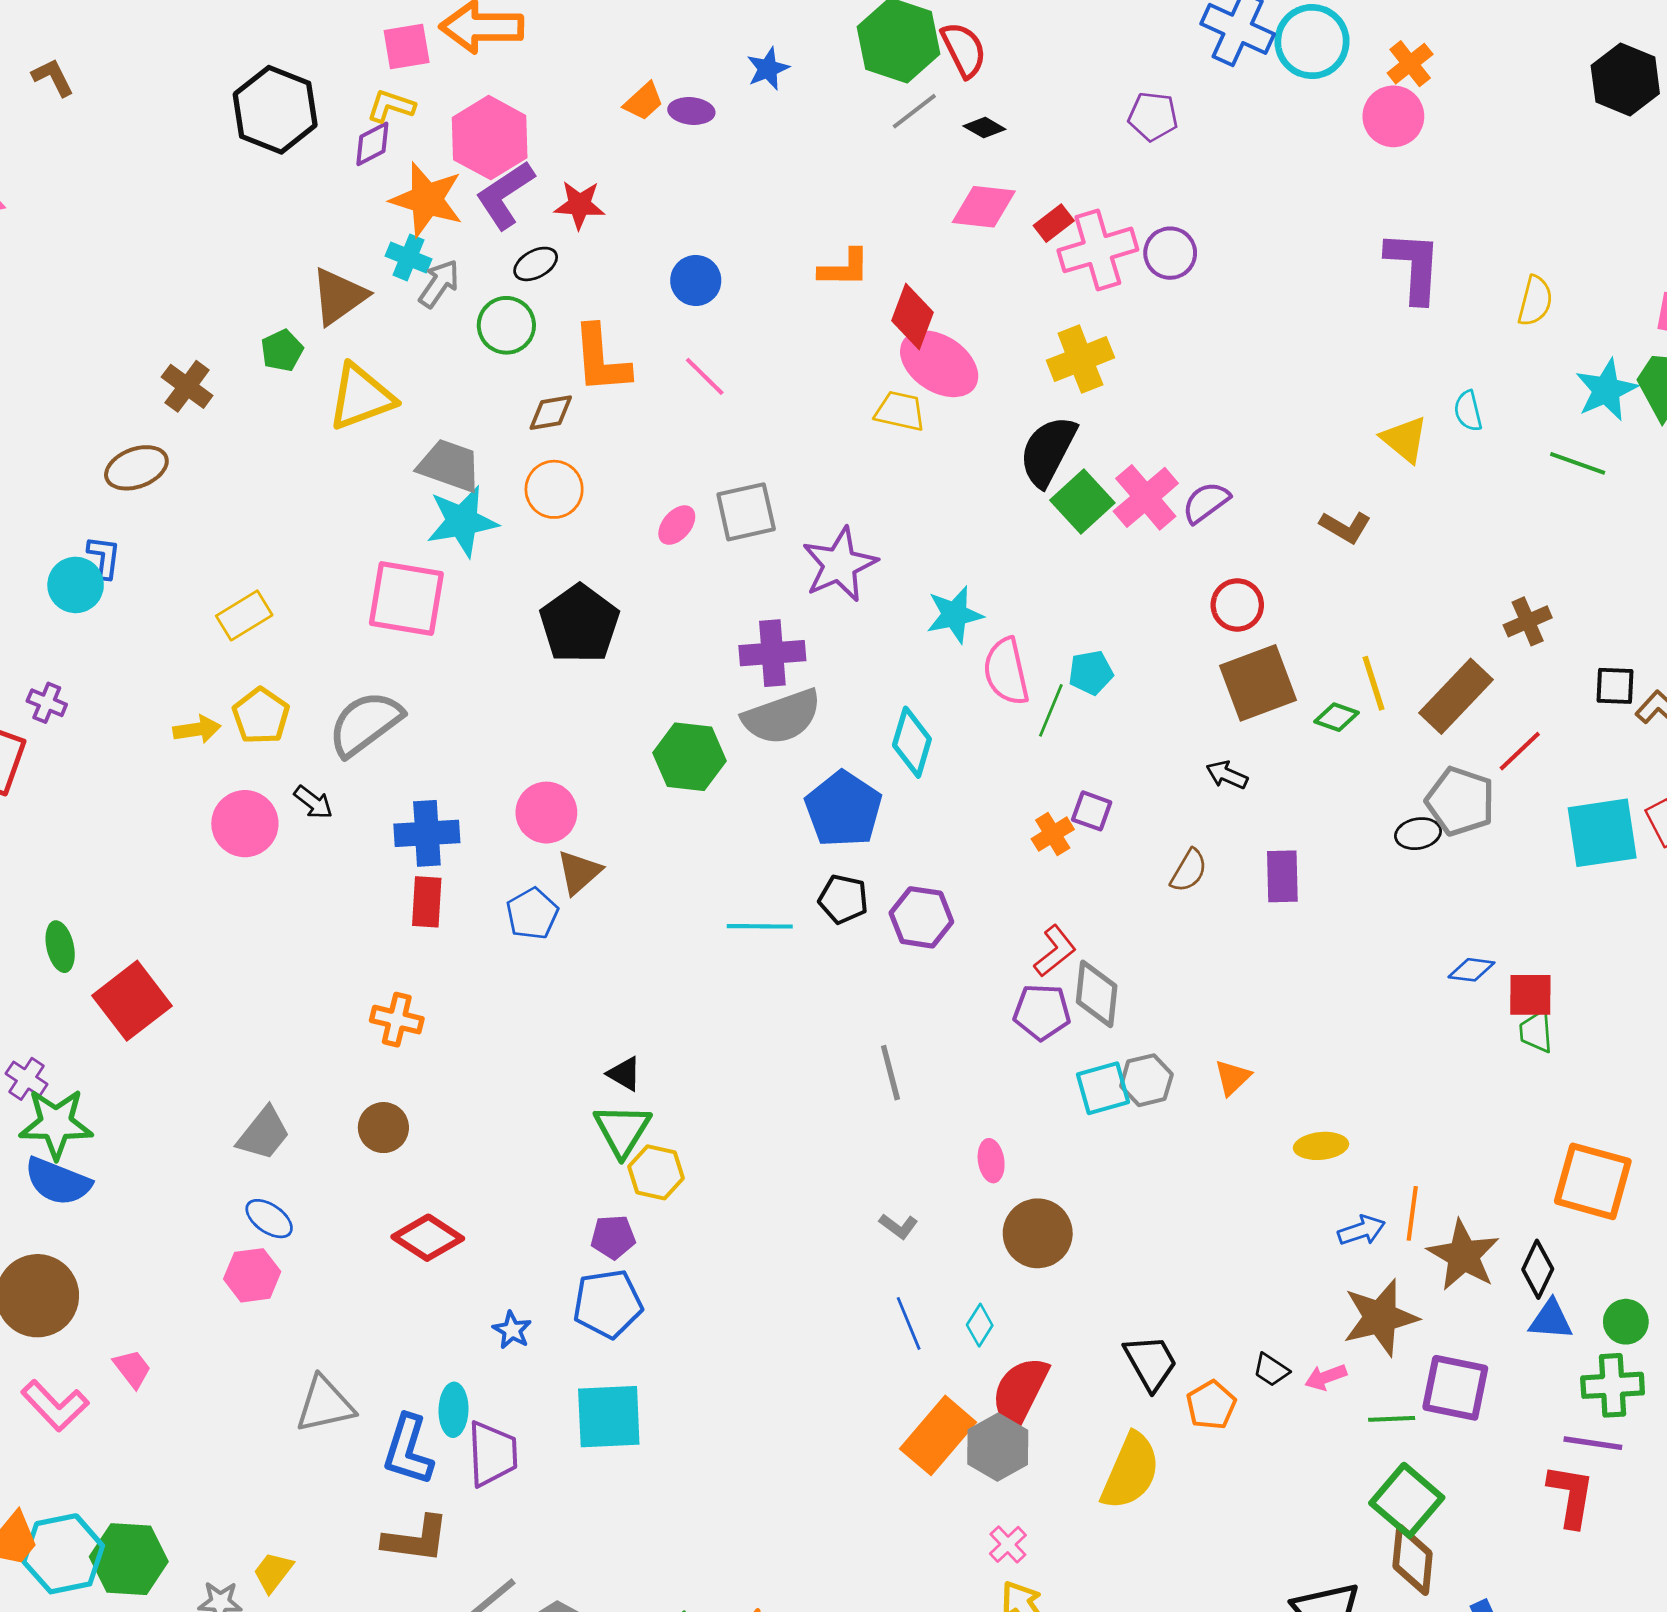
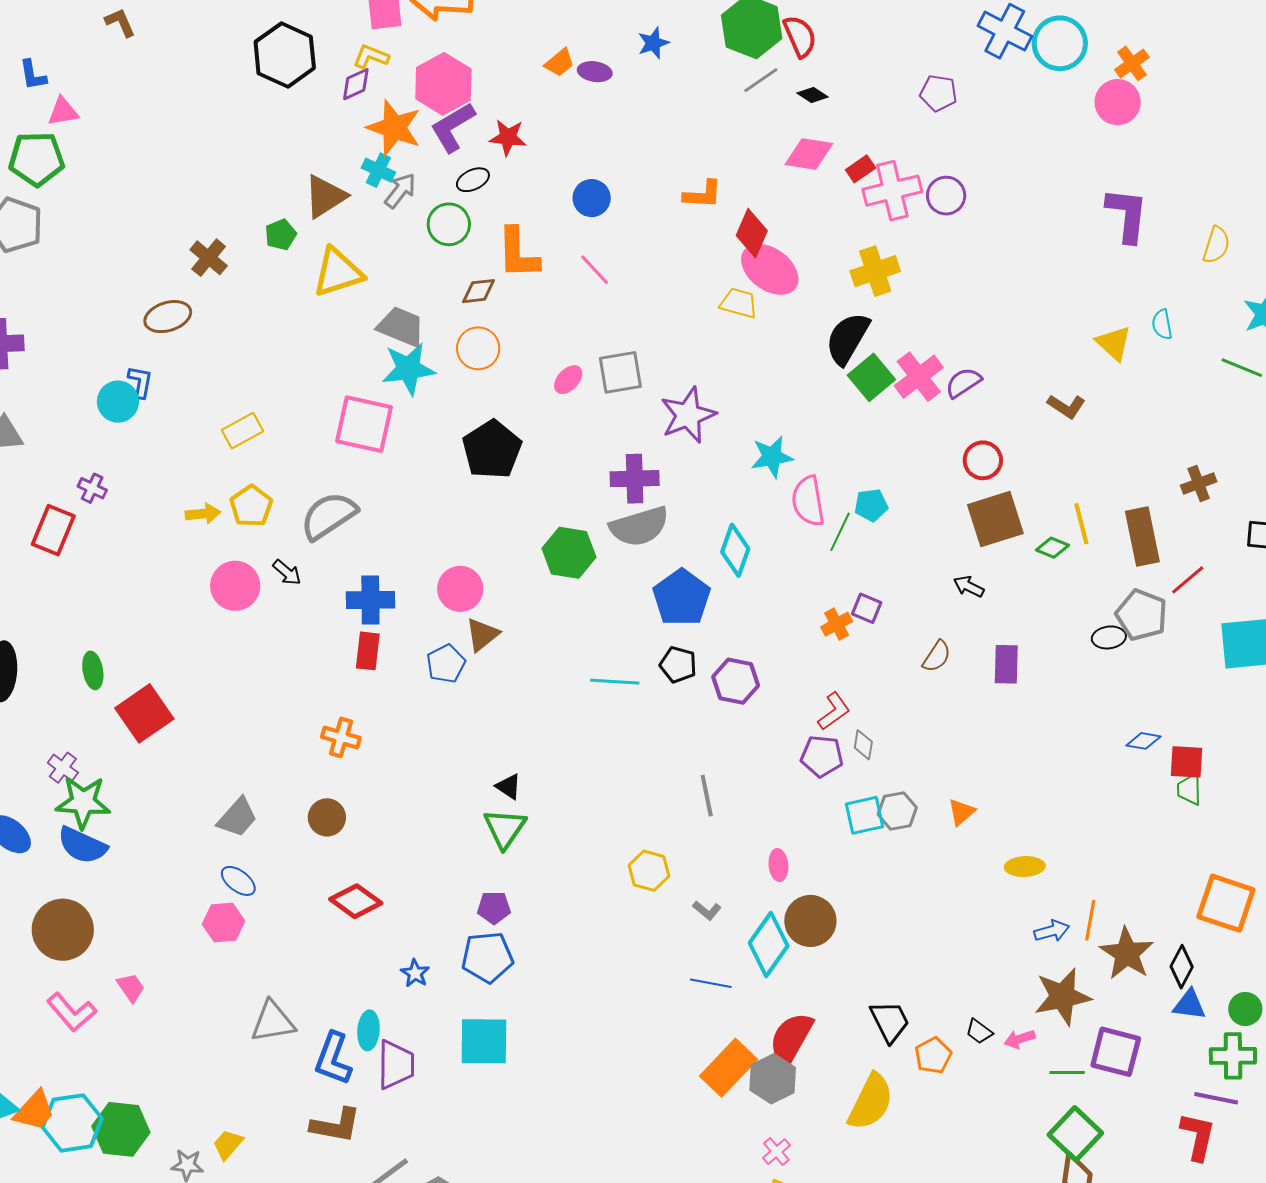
brown rectangle: (1456, 696) -> (1142, 537), turned -58
gray diamond: (1097, 994) -> (863, 745), size x0.6
yellow hexagon: (656, 1172) -> (649, 871), moved
blue line: (909, 1323) -> (711, 983), turned -60
cyan diamond: (980, 1325) -> (769, 944), moved, size x2.0

